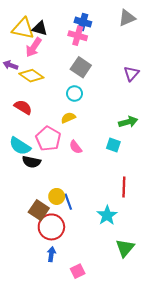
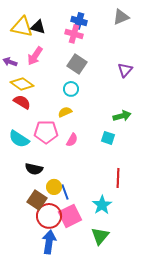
pink arrow: (34, 47) -> (35, 56), moved
yellow diamond: (31, 76) -> (22, 84), moved
pink pentagon: (48, 139) -> (46, 132), turned -30
pink semicircle: (76, 147) -> (72, 140), turned -112
black semicircle: (31, 162) -> (34, 169), moved
green triangle: (125, 248) -> (100, 236), moved
blue arrow: (51, 254) -> (49, 242), size x1.6
pink square: (78, 271) -> (70, 216), moved, size x1.6

